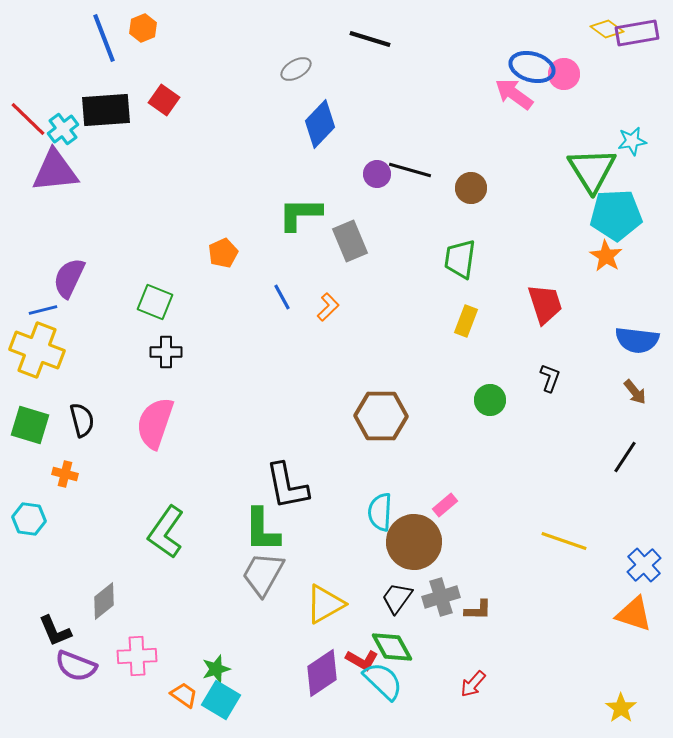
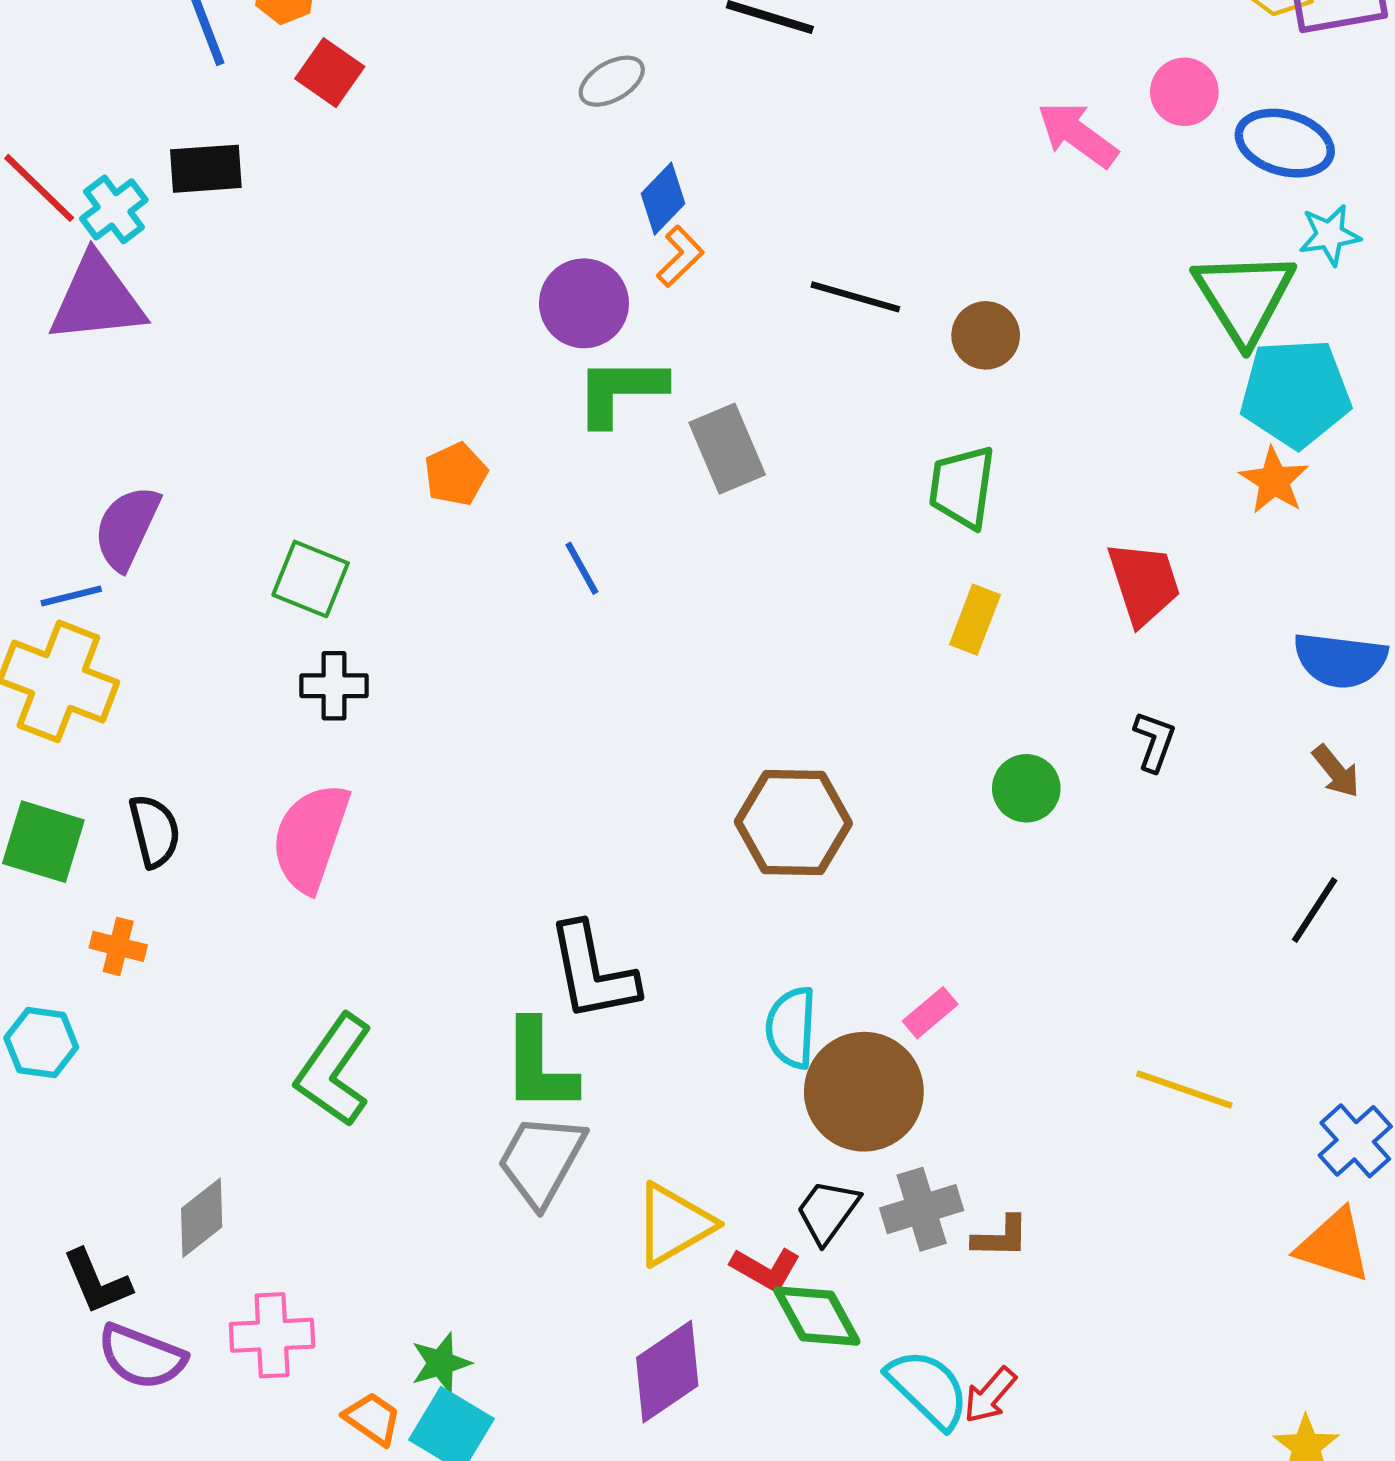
blue ellipse: (532, 67) -> (1285, 143), moved
red square: (164, 100) -> (330, 73), moved
black rectangle: (106, 110) -> (206, 169), size x0.7
blue diamond: (320, 124) -> (663, 199), size x0.7
purple circle: (377, 174) -> (584, 303), moved, size x1.5
orange L-shape: (328, 307) -> (680, 256), moved
red L-shape: (362, 660) -> (766, 1269), moved
cyan semicircle: (383, 681) -> (928, 1389), moved

